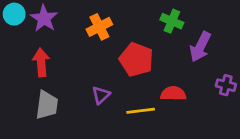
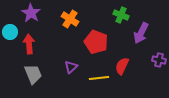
cyan circle: (14, 14) -> (10, 32), moved
orange cross: (99, 27) -> (70, 19), turned -30
red semicircle: (173, 94) -> (122, 66), turned -66
gray trapezoid: (47, 105) -> (33, 74), turned -30

